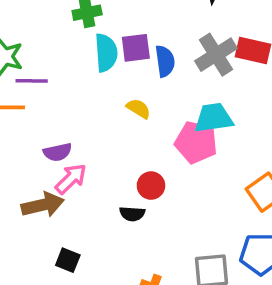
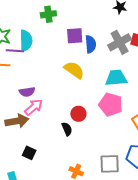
cyan semicircle: (106, 53) -> (26, 41), moved
yellow semicircle: (138, 109) -> (74, 70), size x1.5
pink pentagon: (196, 142) -> (111, 105), moved
black semicircle: (132, 214) -> (67, 129), turned -120

